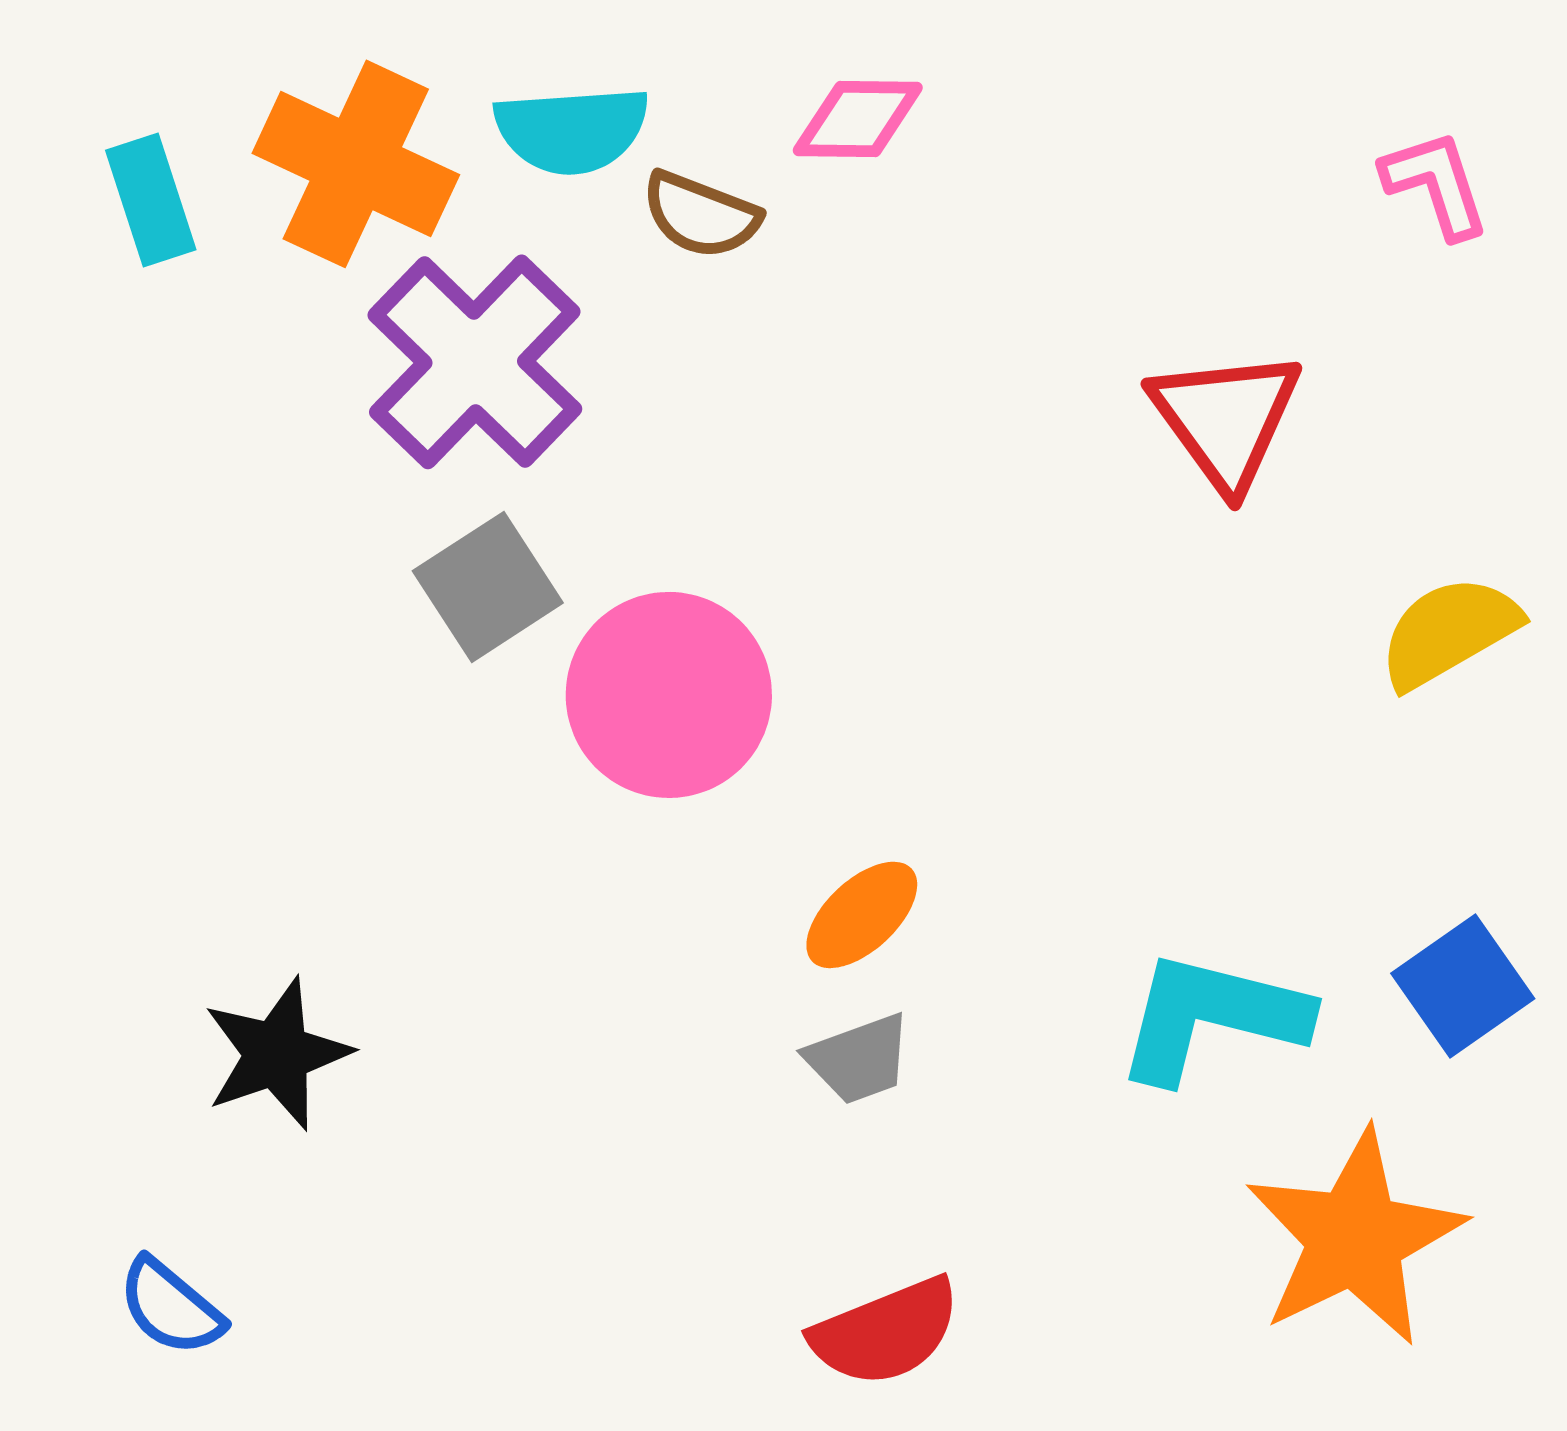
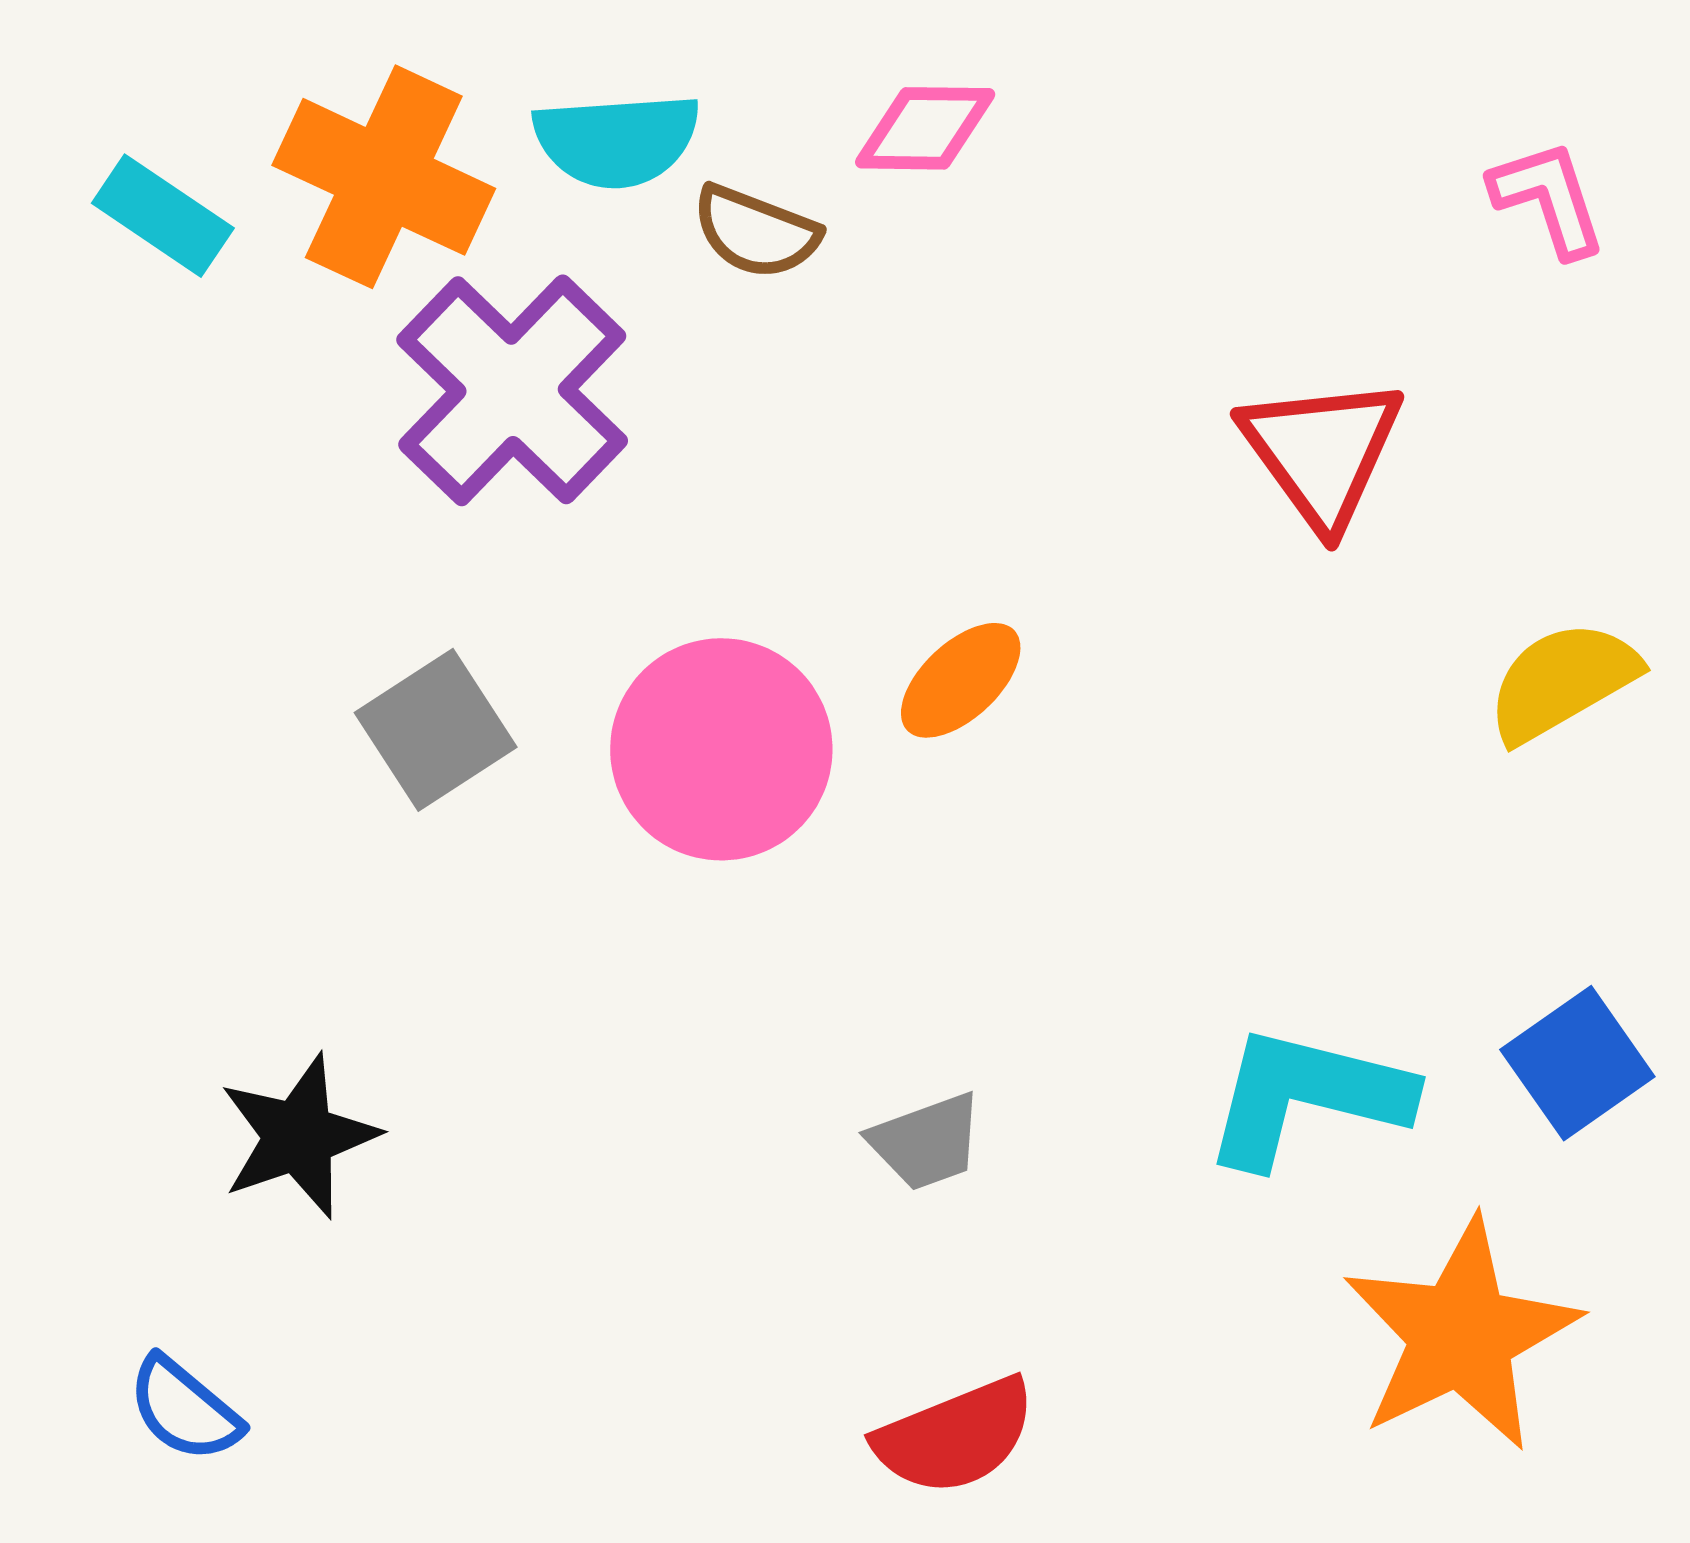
cyan rectangle: (151, 200) -> (163, 216), turned -38
gray square: (488, 587) -> (436, 730), moved
orange ellipse: (862, 915) -> (961, 680), moved

